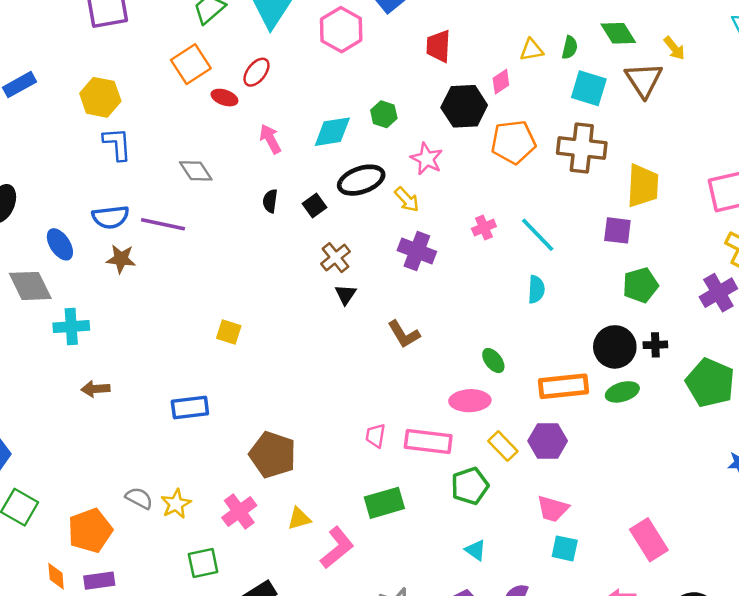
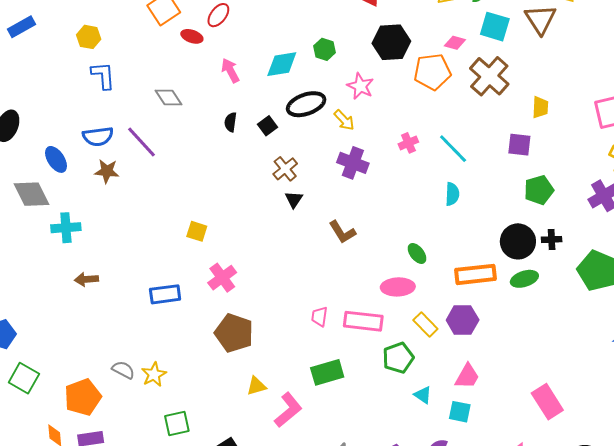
pink diamond: (501, 82) -> (455, 43), moved, turned 50
yellow hexagon: (100, 97) -> (89, 37), size x0.7
brown cross: (582, 148) -> (489, 76), turned 36
yellow trapezoid: (643, 186) -> (540, 107), size x0.6
purple line: (163, 224) -> (142, 142), turned 36
pink trapezoid: (553, 509) -> (467, 376), turned -76
pink cross: (239, 511) -> (222, 278), moved
cyan square: (565, 548) -> (460, 412), moved
cyan triangle: (475, 550) -> (423, 395), moved

